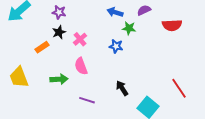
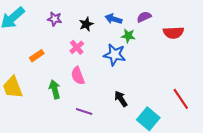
black star: (59, 32) -> (86, 24), moved
blue star: (116, 46) -> (115, 55), size x1.5
green arrow: (59, 79) -> (55, 89), turned -102

